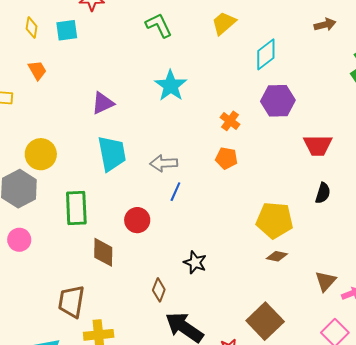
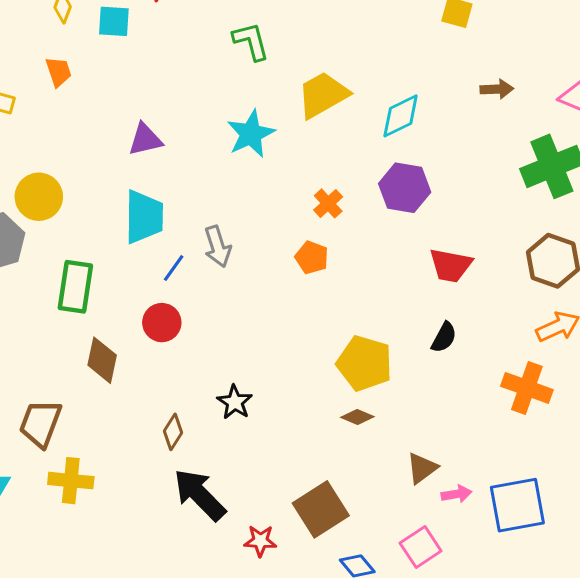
yellow trapezoid: (224, 23) -> (323, 95), moved, size x1.4
gray arrow: (164, 163) -> (218, 246), turned -116
blue line: (175, 192) -> (174, 268), moved

